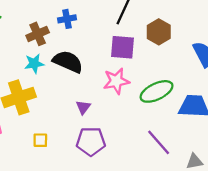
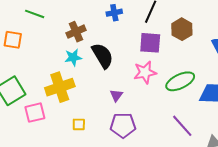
blue cross: (67, 19) -> (114, 13), moved
black semicircle: (68, 62) -> (103, 56), turned 36

